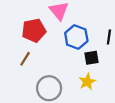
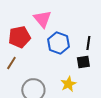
black square: (92, 58) -> (83, 62), moved

